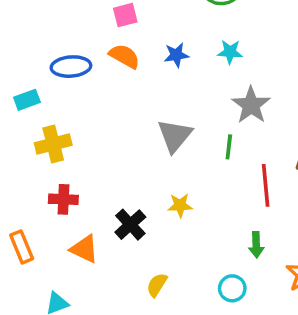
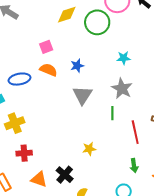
cyan star: (230, 52) -> (124, 58), moved
gray triangle: (175, 136) -> (82, 95), moved
black cross: (130, 225) -> (65, 175), moved

